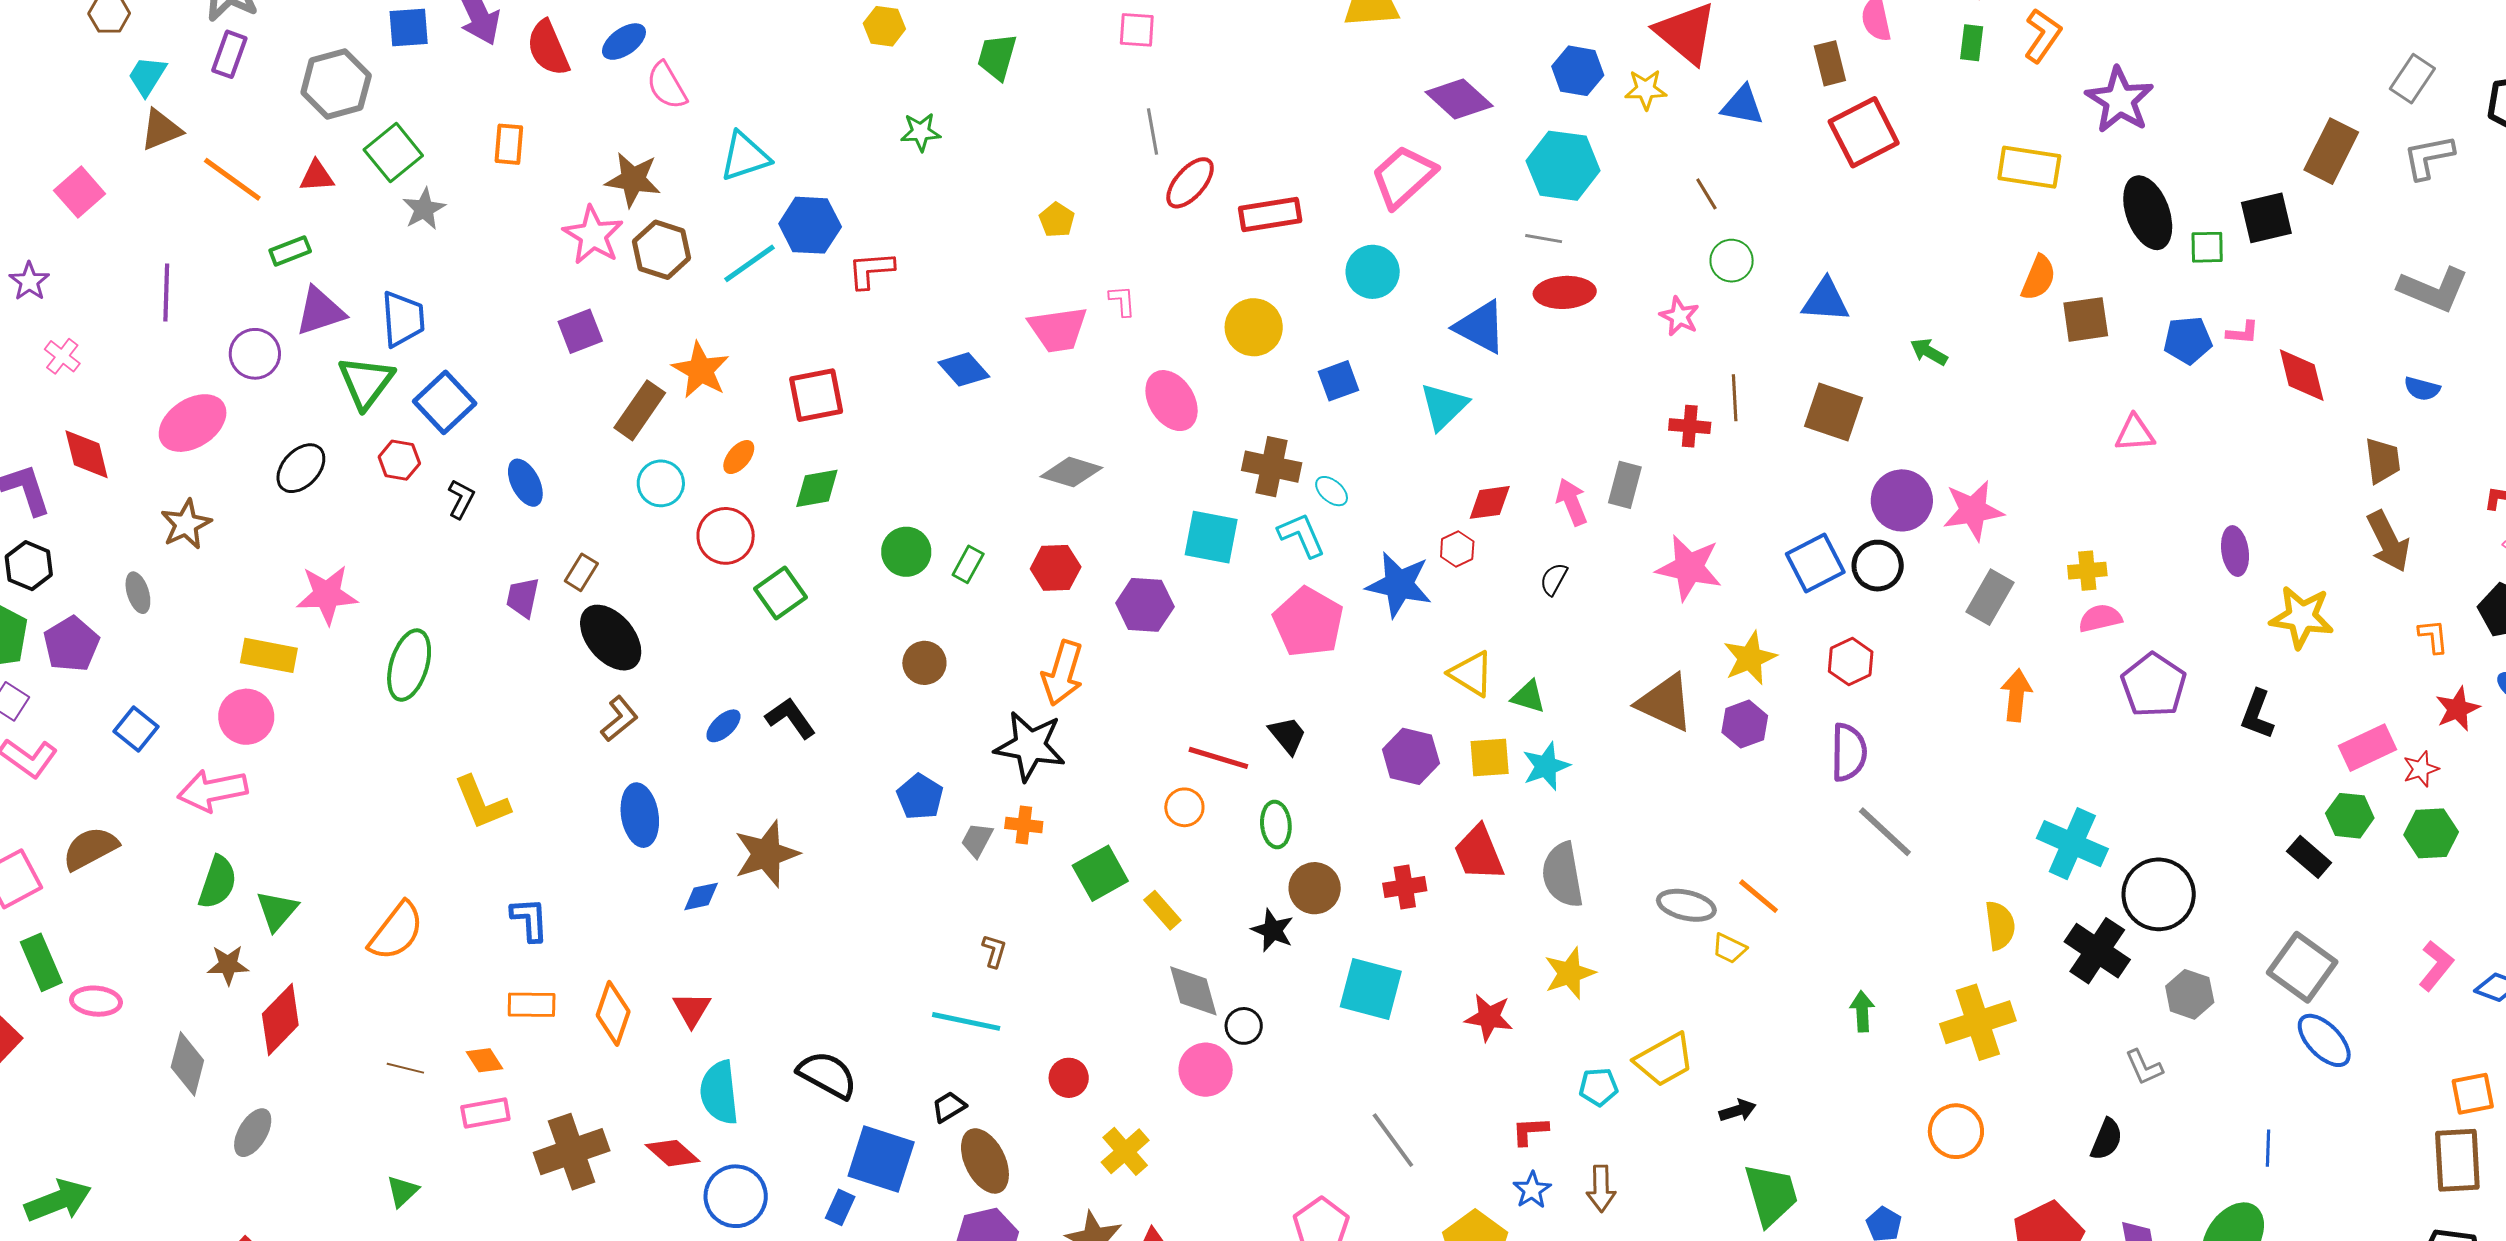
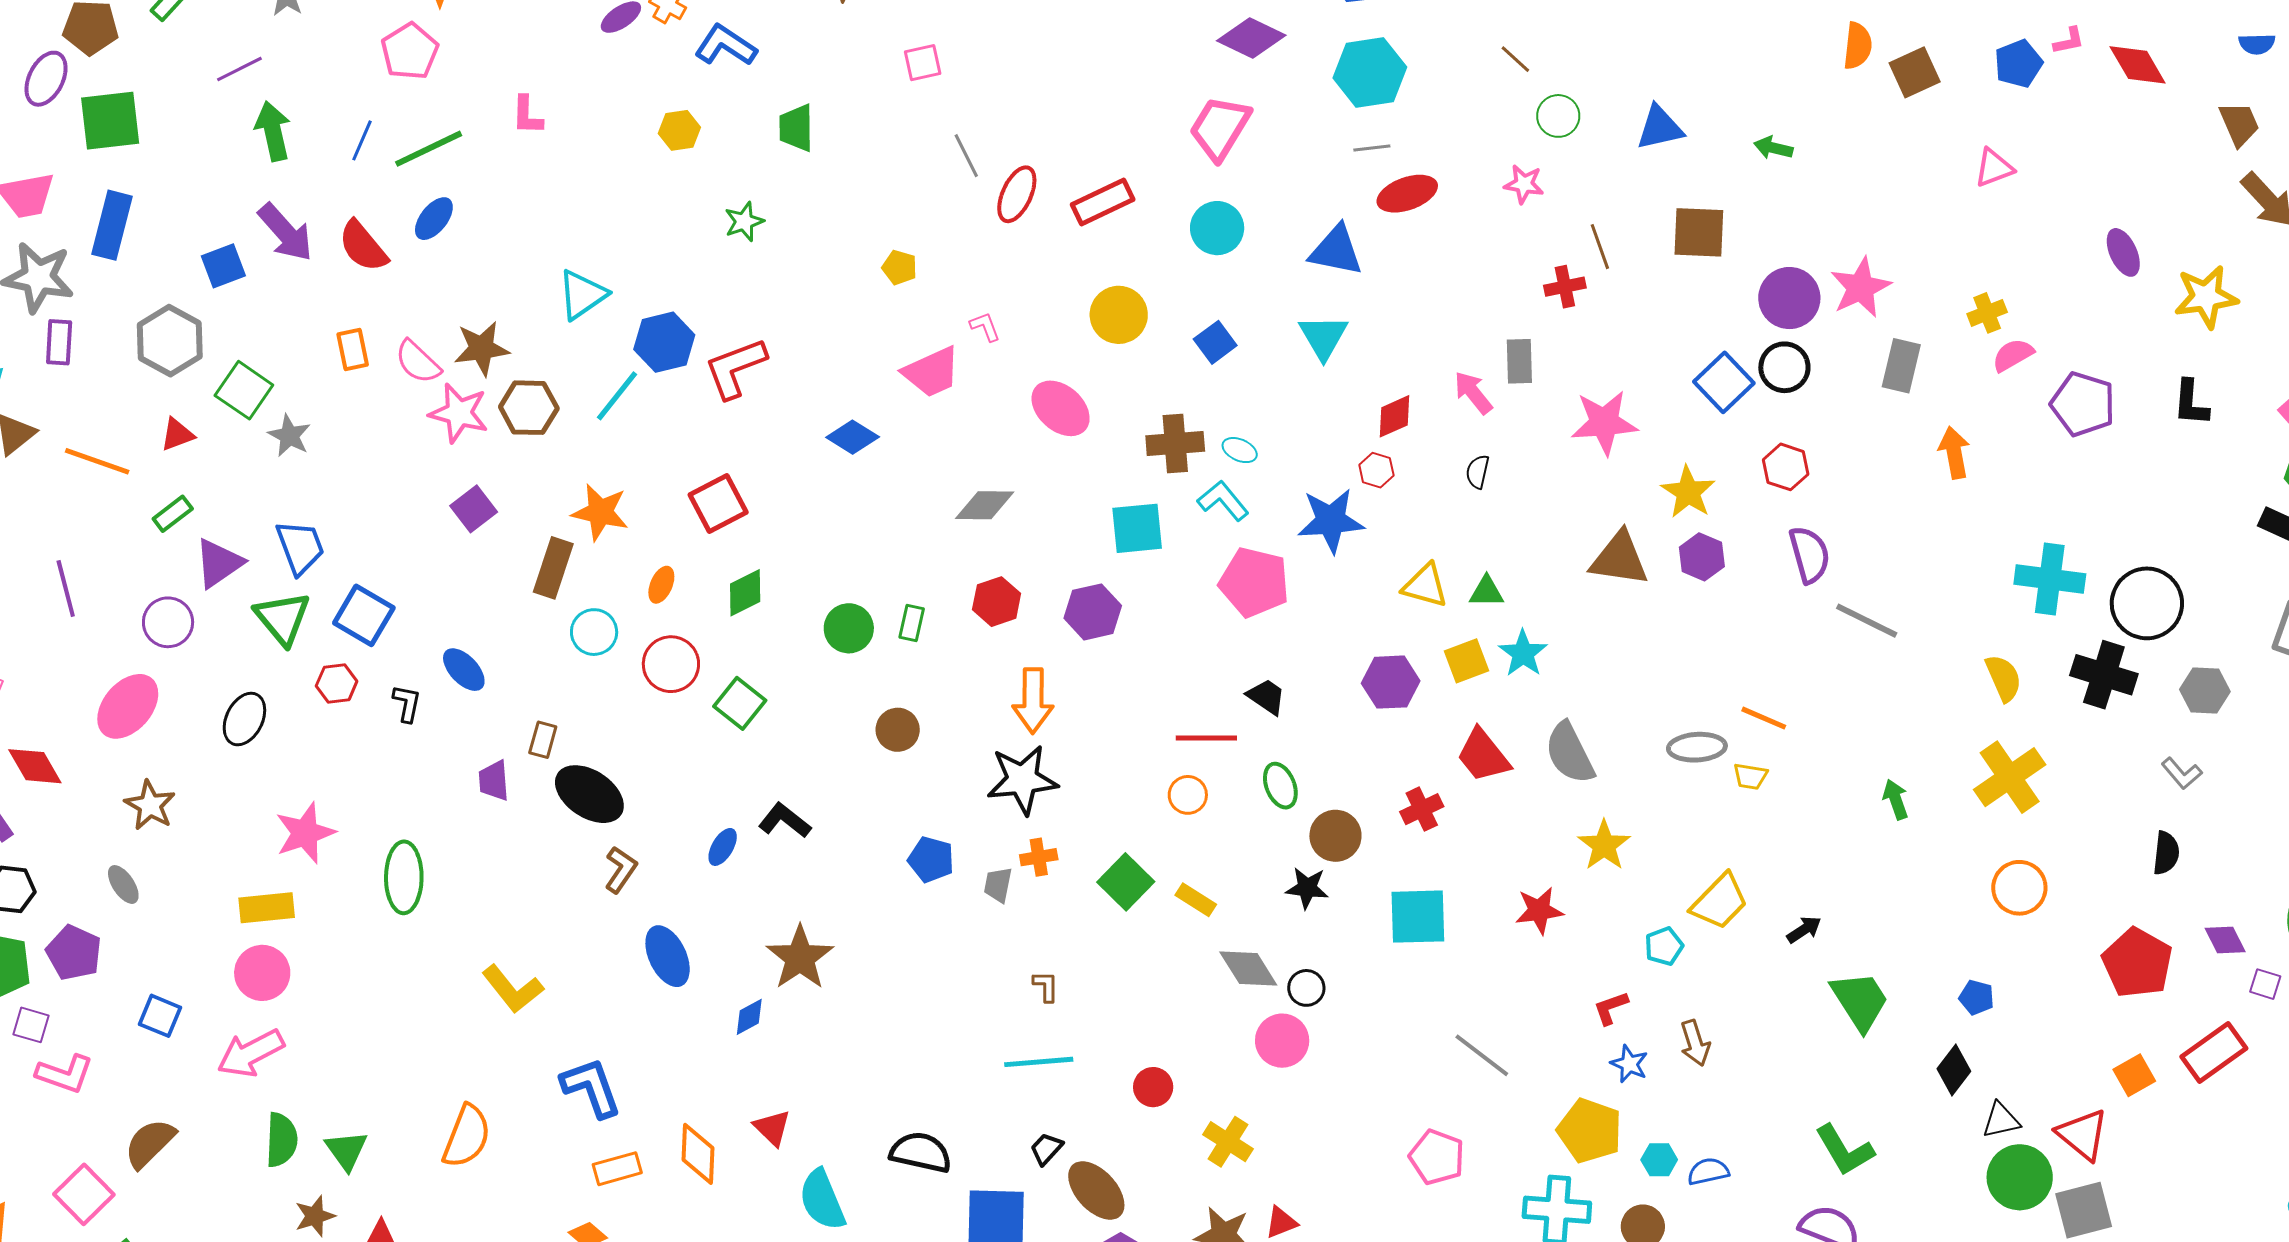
pink semicircle: (667, 86) -> (418, 362), moved
red L-shape: (871, 270) -> (735, 368), size x1.4
blue L-shape: (530, 919) -> (591, 1087), size x1.4

